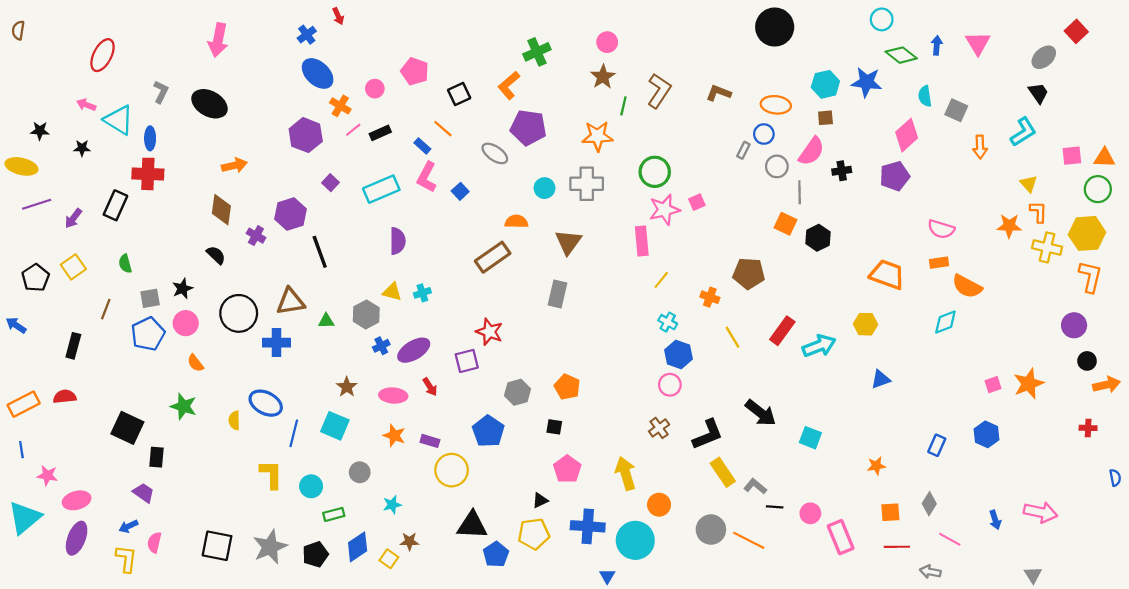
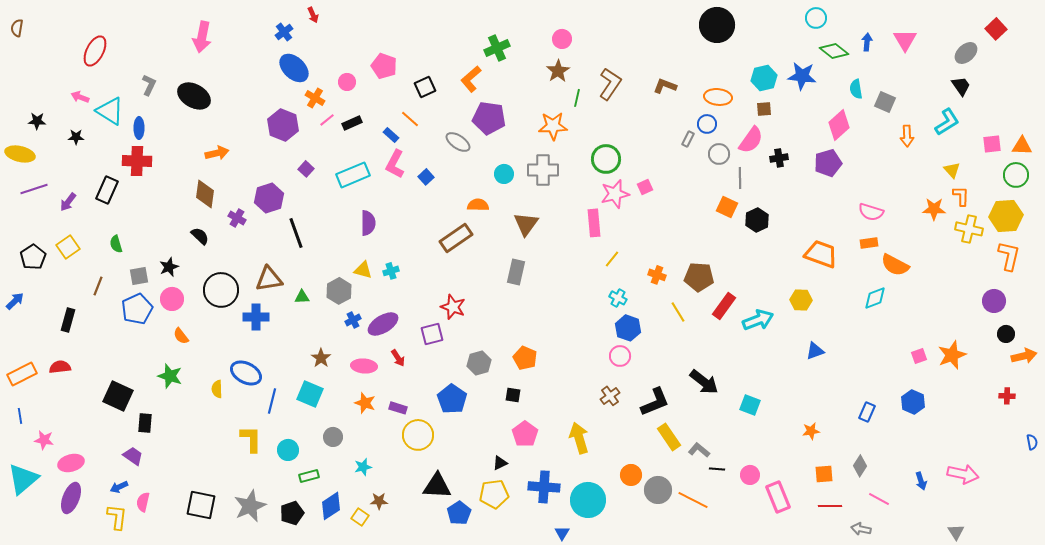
brown pentagon: (749, 273) -> (699, 277), moved
blue arrow: (16, 325) -> (15, 301), turned 102
orange circle: (659, 505) -> (631, 475), moved

